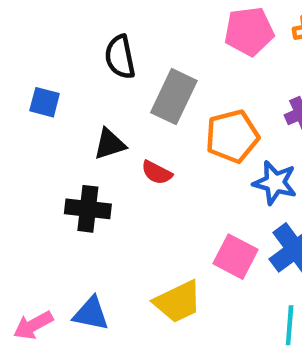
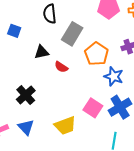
orange pentagon: (232, 136) -> (96, 54), turned -30
black cross: (88, 209) -> (26, 95), moved, turned 36
blue triangle: (91, 314) -> (26, 127), turned 30

